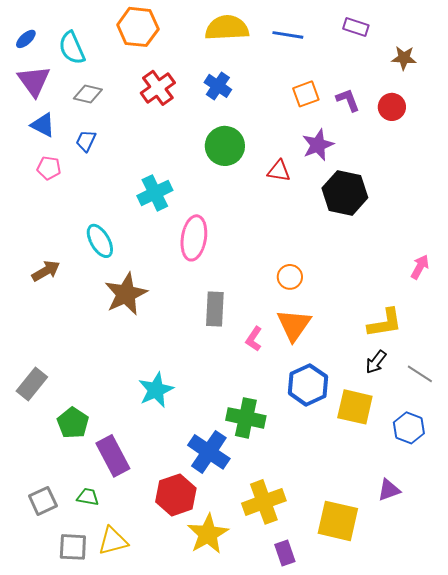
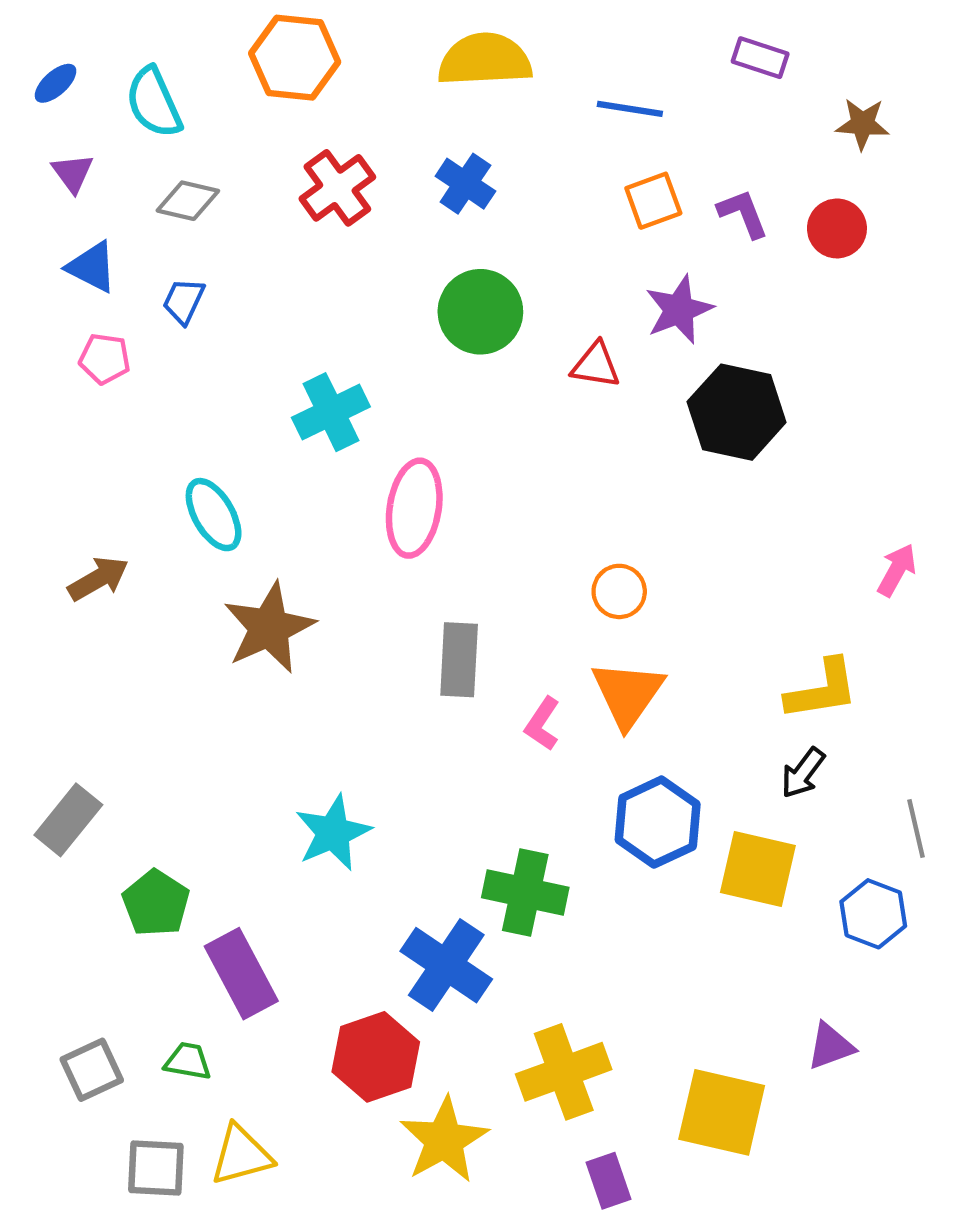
blue line: (288, 35) -> (630, 109), moved
purple triangle: (34, 81) -> (73, 173), size x0.6
gray line: (420, 374) -> (916, 828), moved, turned 44

